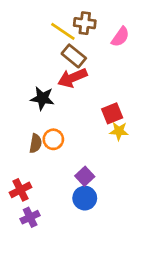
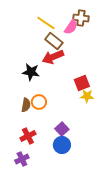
brown cross: (85, 23) -> (81, 18), moved
pink semicircle: (120, 37) -> (71, 27), moved
red cross: (21, 190) -> (28, 136), moved

